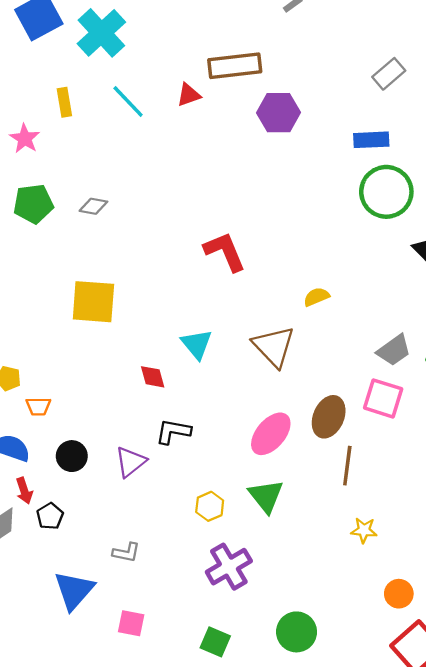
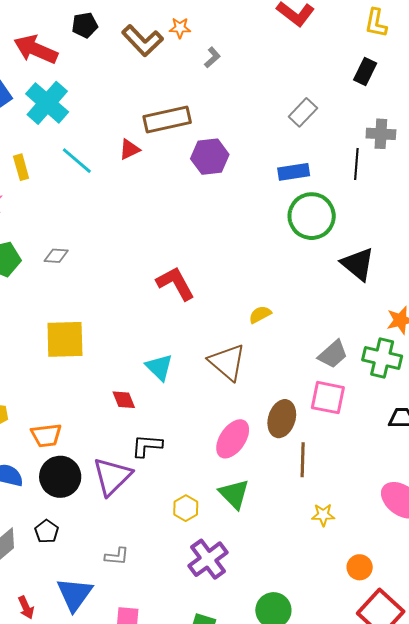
orange trapezoid: (38, 406) -> (46, 435), moved, size x1.4
black circle: (72, 456) -> (60, 477), size x1.5
purple triangle: (131, 462) -> (112, 476), size x1.4
red arrow: (24, 491) -> (26, 607), moved

